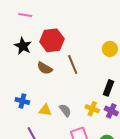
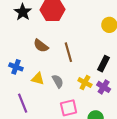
brown line: (73, 65) -> (68, 52), moved
brown semicircle: (45, 68) -> (41, 46), moved

